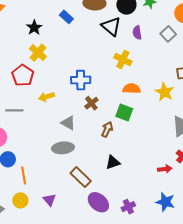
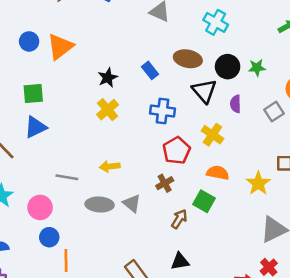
red pentagon: (23, 75) -> (176, 151), moved
blue cross: (81, 80) -> (162, 111), moved
gray ellipse: (63, 148) -> (100, 204), moved

